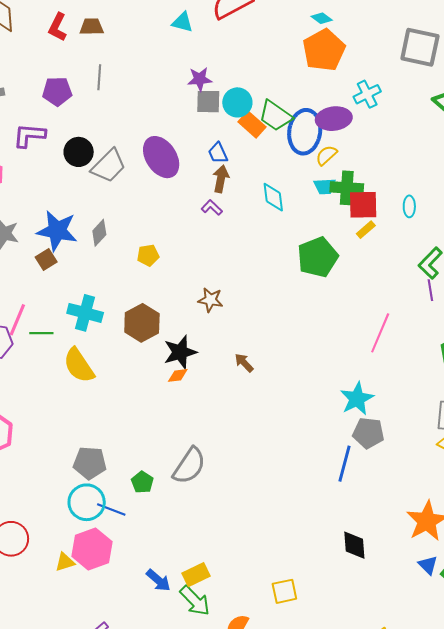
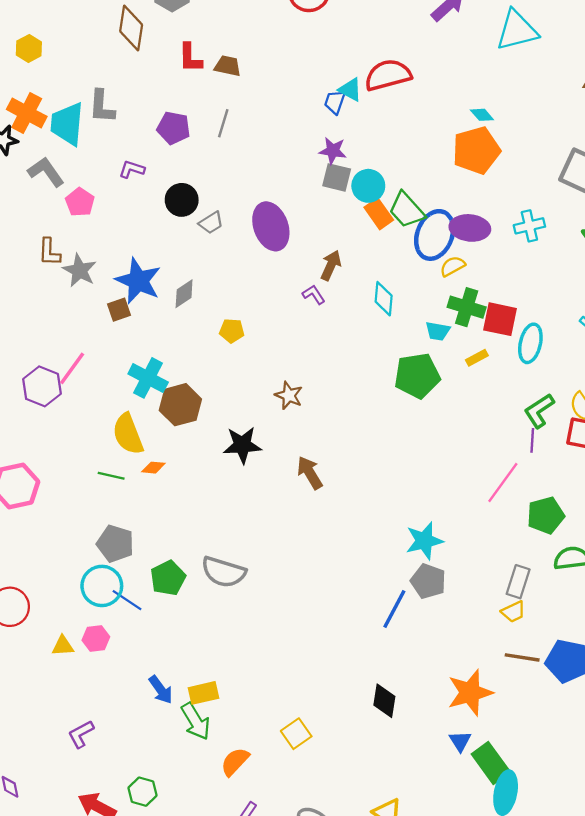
cyan triangle: (183, 22) -> (350, 90), moved
red L-shape: (58, 27) -> (190, 58), turned -40
cyan cross: (367, 94) -> (529, 226), moved
purple L-shape: (29, 135) -> (132, 169), size x0.7
blue trapezoid: (218, 153) -> (335, 102), moved, turned 30
gray trapezoid: (109, 166) -> (211, 223), size x0.6
cyan trapezoid: (325, 186) -> (438, 331), moved
red square: (363, 205) -> (500, 319), moved
cyan ellipse: (409, 206) -> (530, 343), size x1.6
brown hexagon: (142, 323) -> (180, 405), moved
green line: (41, 333) -> (111, 476), moved
pink line: (380, 333) -> (503, 482), moved
brown arrow: (244, 363) -> (310, 473), size x1.4
orange diamond: (178, 375) -> (153, 468), moved
gray semicircle: (189, 466) -> (224, 572), turned 60
green pentagon: (142, 482) -> (168, 578), size x1.4
pink hexagon: (92, 549) -> (96, 639), size x0.6
yellow square: (284, 591) -> (296, 734), turned -36

